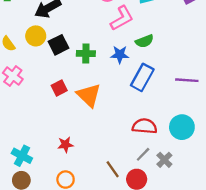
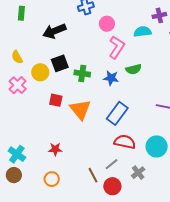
pink L-shape: (122, 18) -> (117, 47), turned -35
yellow circle: (36, 36) -> (40, 72), moved
blue rectangle: (142, 77) -> (117, 113), moved
red square: (59, 88) -> (56, 100), turned 32
gray line: (143, 154) -> (112, 164), moved

